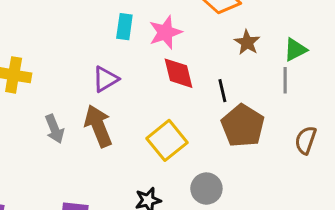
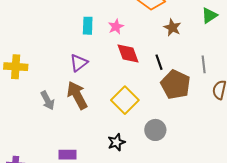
pink star: (165, 32) -> (116, 27), size x0.7
green triangle: (295, 50) -> (209, 15), moved
gray line: (285, 80) -> (204, 64), moved

